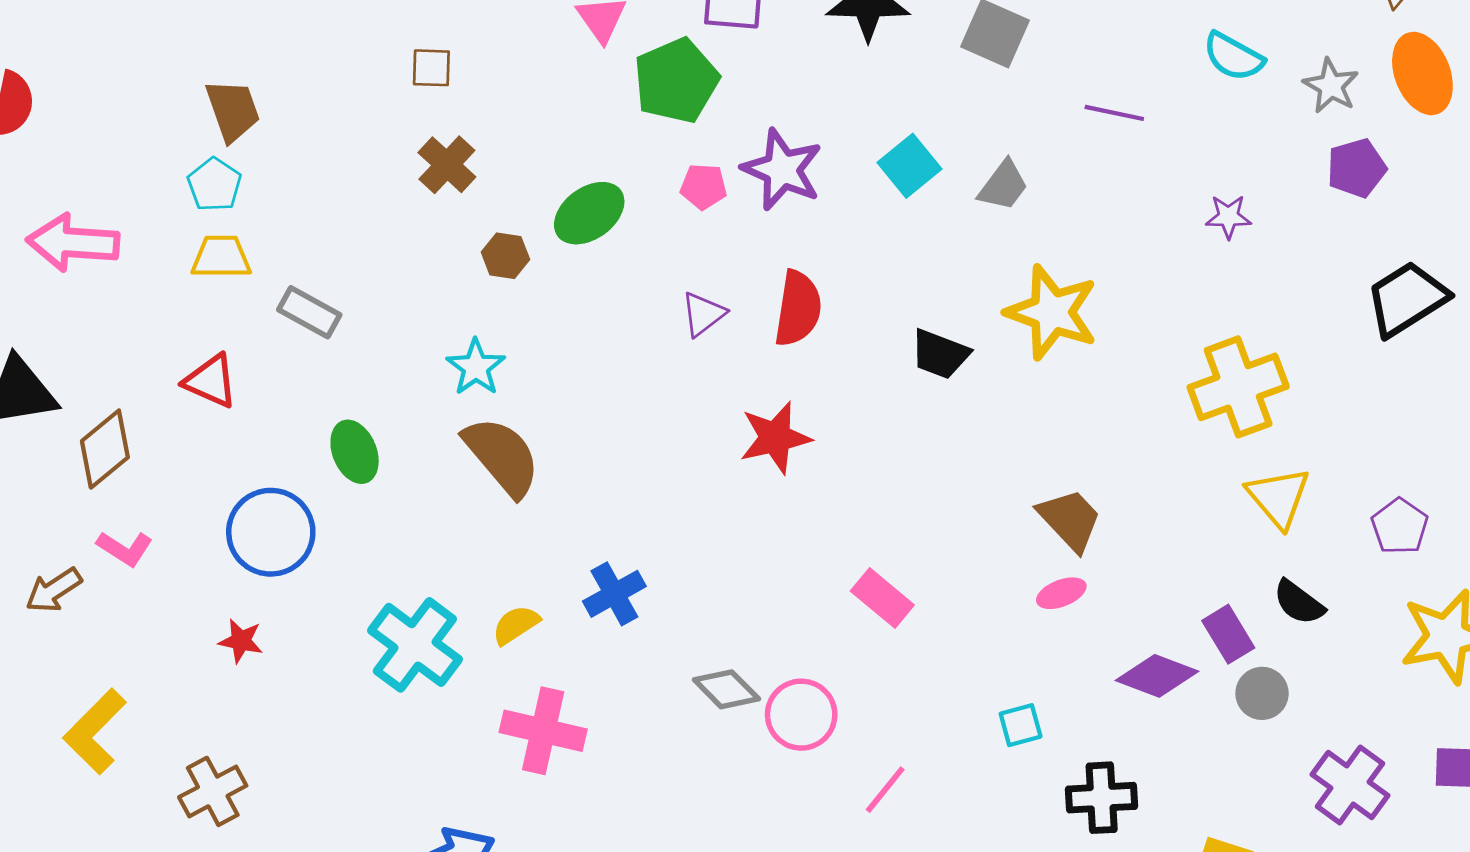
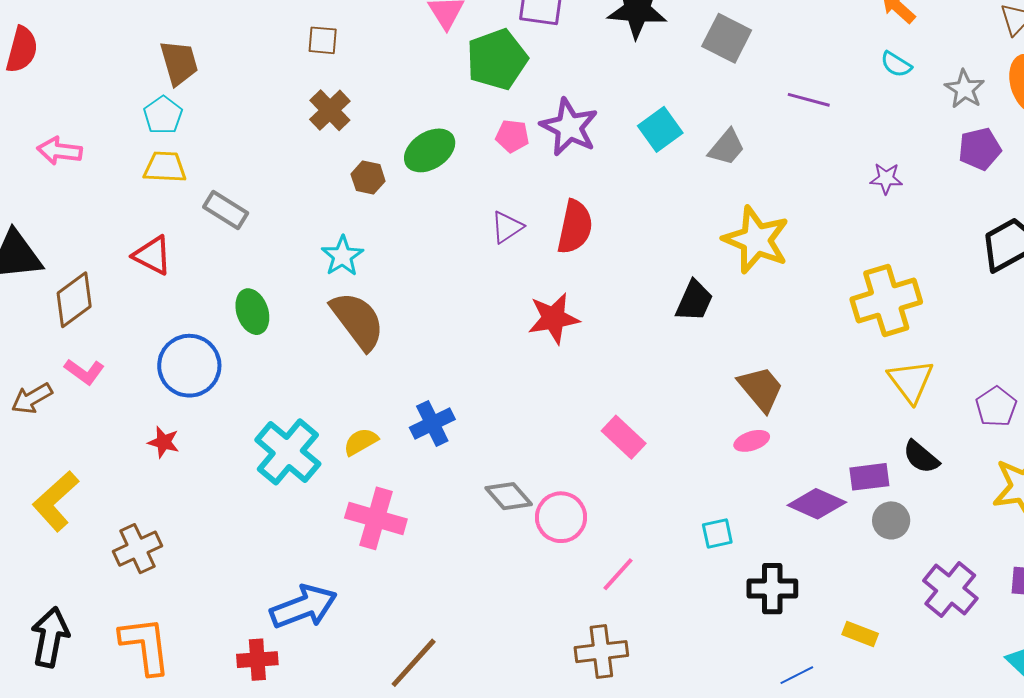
cyan semicircle: (1233, 57) -> (896, 64), size x0.7
pink arrow: (73, 243) -> (60, 151), size x0.7
black trapezoid: (940, 354) -> (694, 301), moved, turned -90
purple rectangle: (1228, 634) -> (869, 477), turned -69

